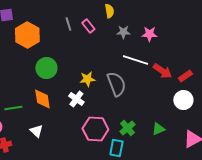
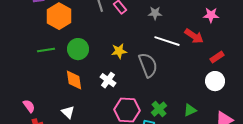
pink star: (149, 34) -> (211, 15), moved
red arrow: (162, 71) -> (194, 36), moved
yellow star: (87, 79) -> (119, 51), moved
green line: (13, 108) -> (46, 50), moved

